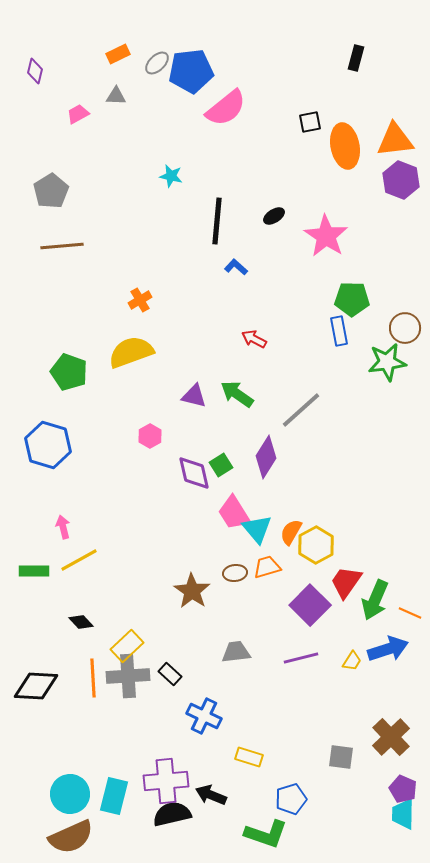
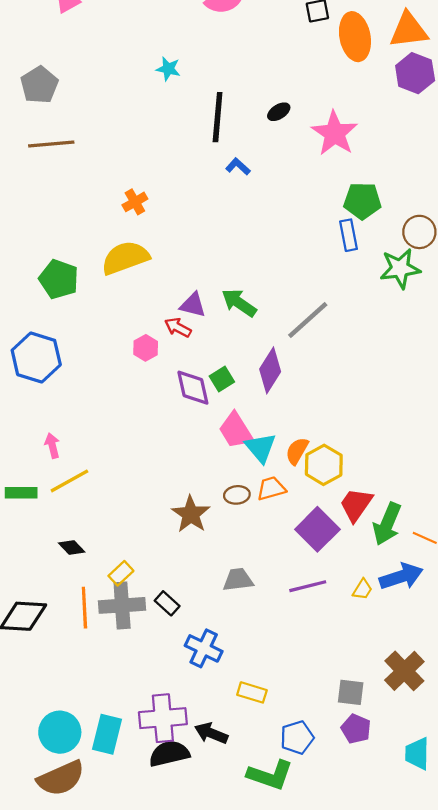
red arrow: (254, 339) -> (178, 327), moved
yellow rectangle: (127, 646) -> (121, 573), size x0.7
purple pentagon: (403, 789) -> (356, 729), moved

